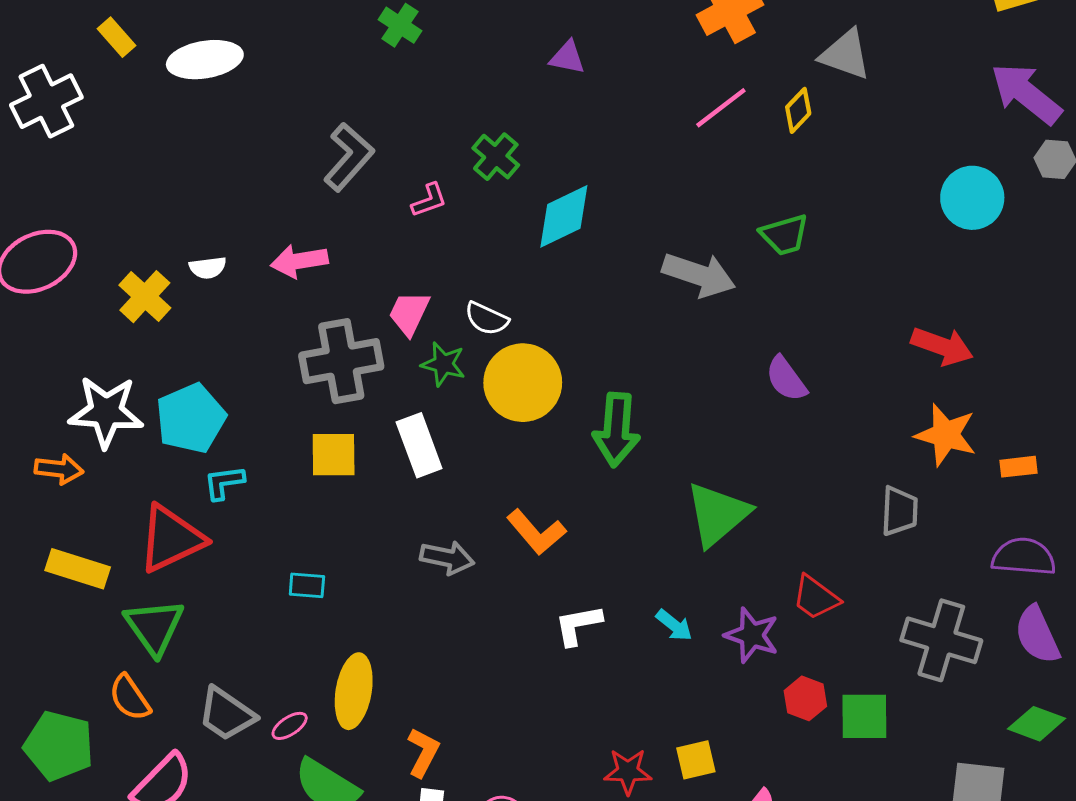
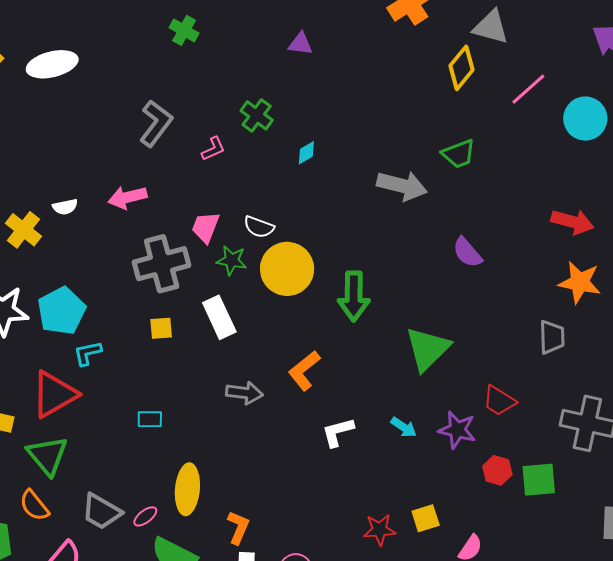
pink line: (721, 108) -> (528, 89), moved
yellow diamond: (798, 110) -> (461, 68), size x1.4
cyan diamond: (564, 216) -> (306, 153), size x0.5
yellow square: (334, 455) -> (161, 328), size x0.7
orange L-shape: (536, 532) -> (304, 371), turned 96

